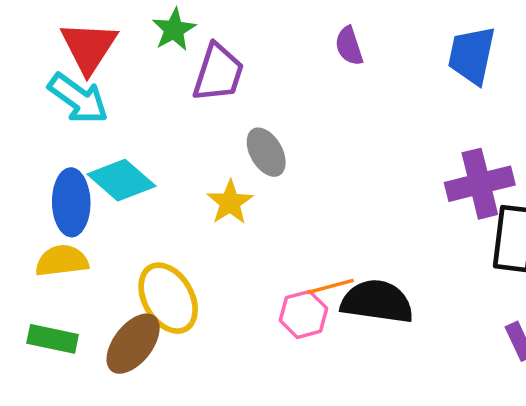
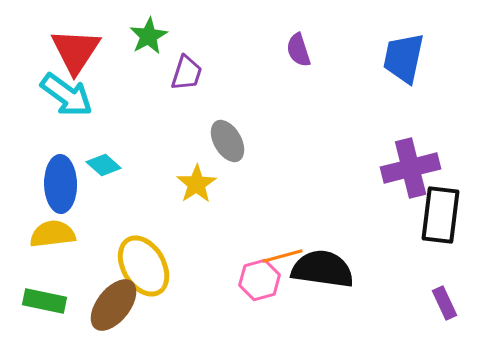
purple trapezoid: (218, 73) -> (187, 73), size x0.7
cyan diamond: (121, 180) -> (104, 165), size x0.6

